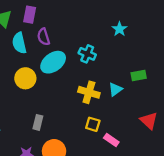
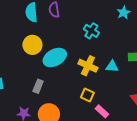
cyan ellipse: (53, 62) -> (55, 57), moved
cyan triangle: (115, 89) -> (112, 66), turned 32

